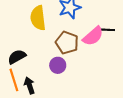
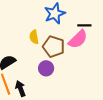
yellow semicircle: (38, 18) -> (34, 37), moved, size x0.6
black line: (107, 30) -> (84, 25), moved

